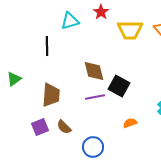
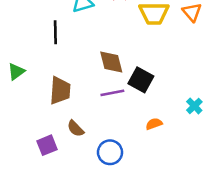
purple square: (40, 127) -> (47, 145), moved

